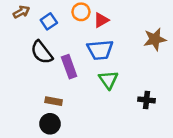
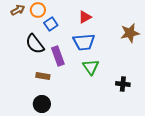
orange circle: (81, 12) -> (38, 10), moved
blue square: (49, 21) -> (51, 24), moved
brown rectangle: (54, 101) -> (43, 76), moved

